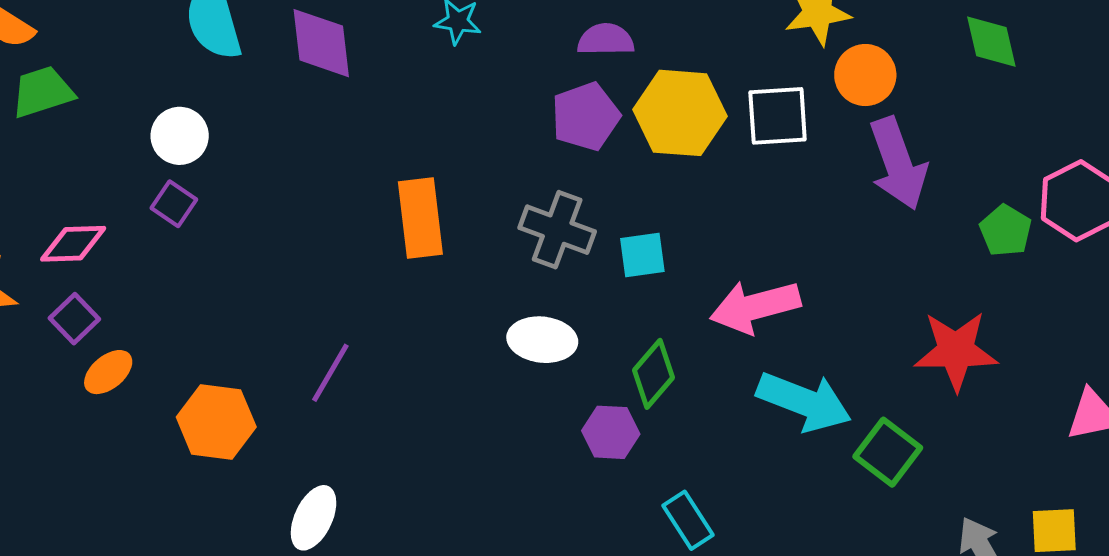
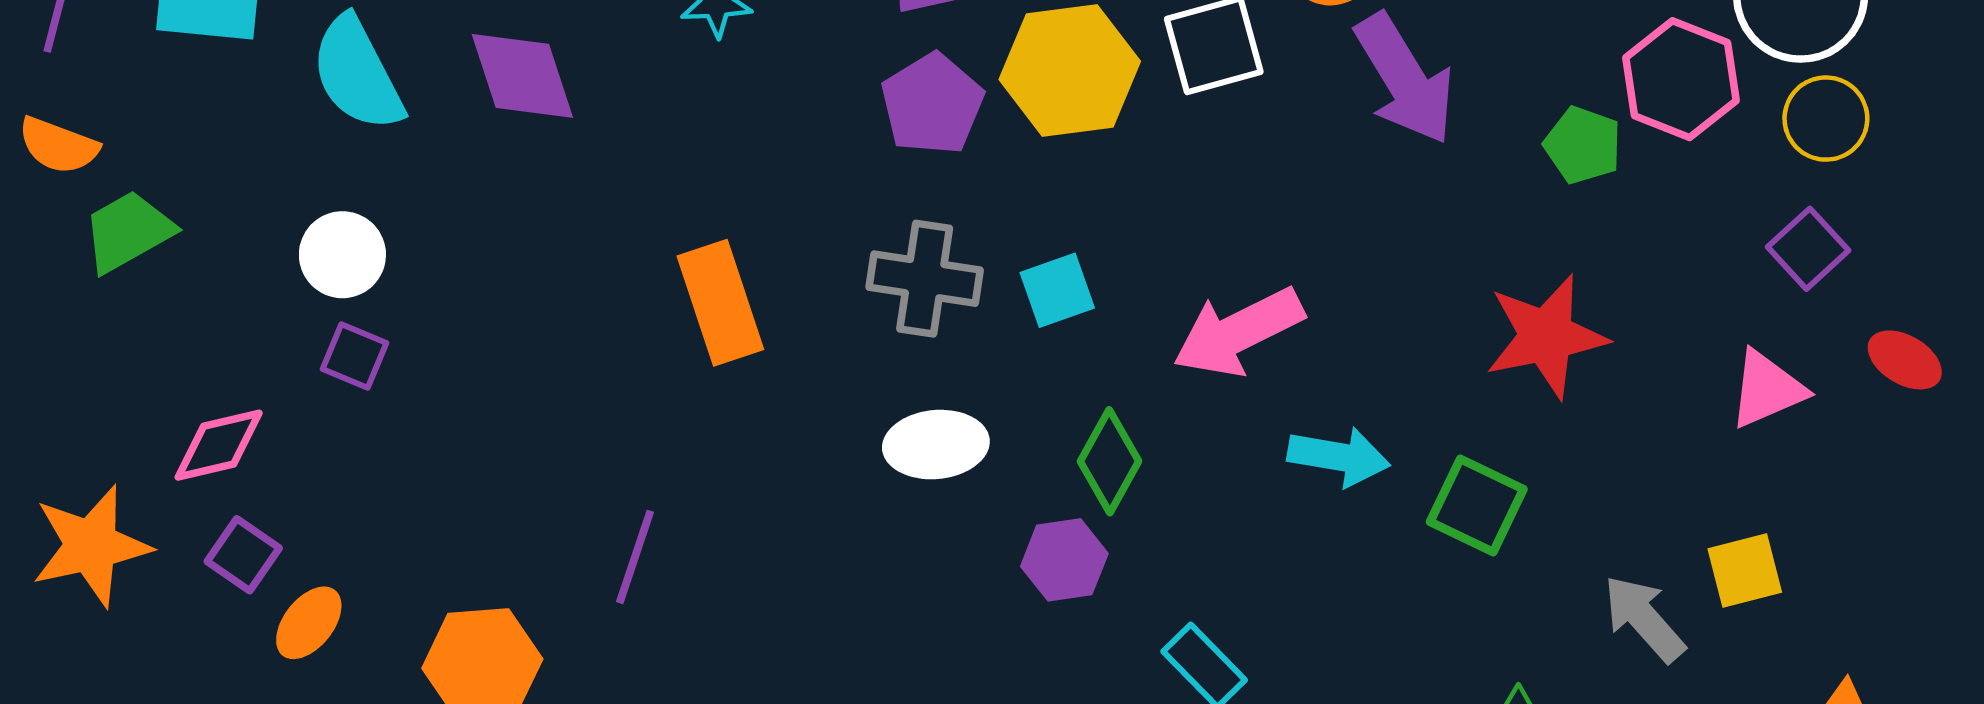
cyan arrow: (804, 402) -> (1339, 457), size x0.7

